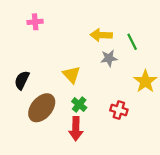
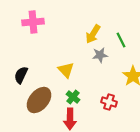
pink cross: (35, 22) -> (33, 22), size x1.5
yellow arrow: (101, 35) -> (93, 34), turned -60

